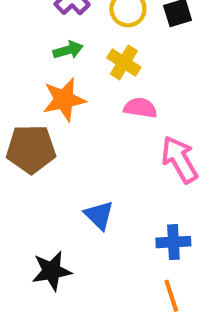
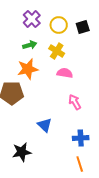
pink arrow: (180, 159) -> (75, 102), moved, size x0.7

